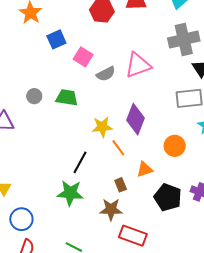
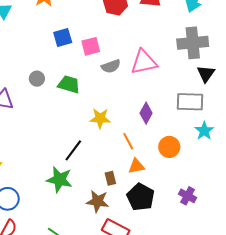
blue square: (56, 39) -> (63, 37), moved
pink square: (83, 57) -> (91, 46), turned 36
purple diamond: (135, 119) -> (146, 113), moved, size x0.7
orange line: (118, 148) -> (128, 141), moved
black pentagon: (168, 197) -> (141, 197), moved

